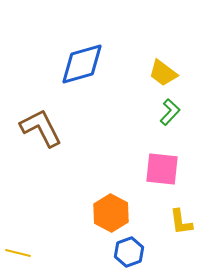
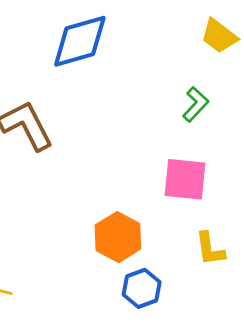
yellow trapezoid: (163, 73) -> (219, 36), moved

